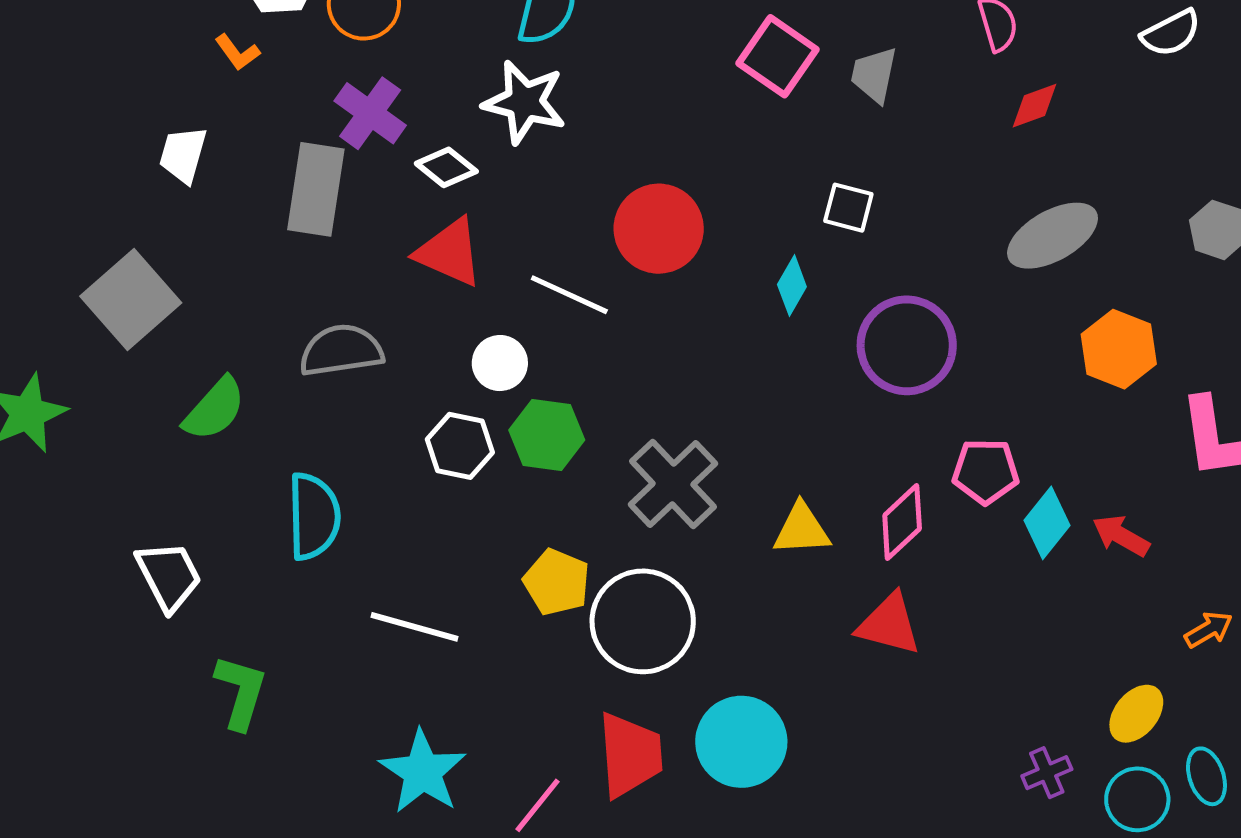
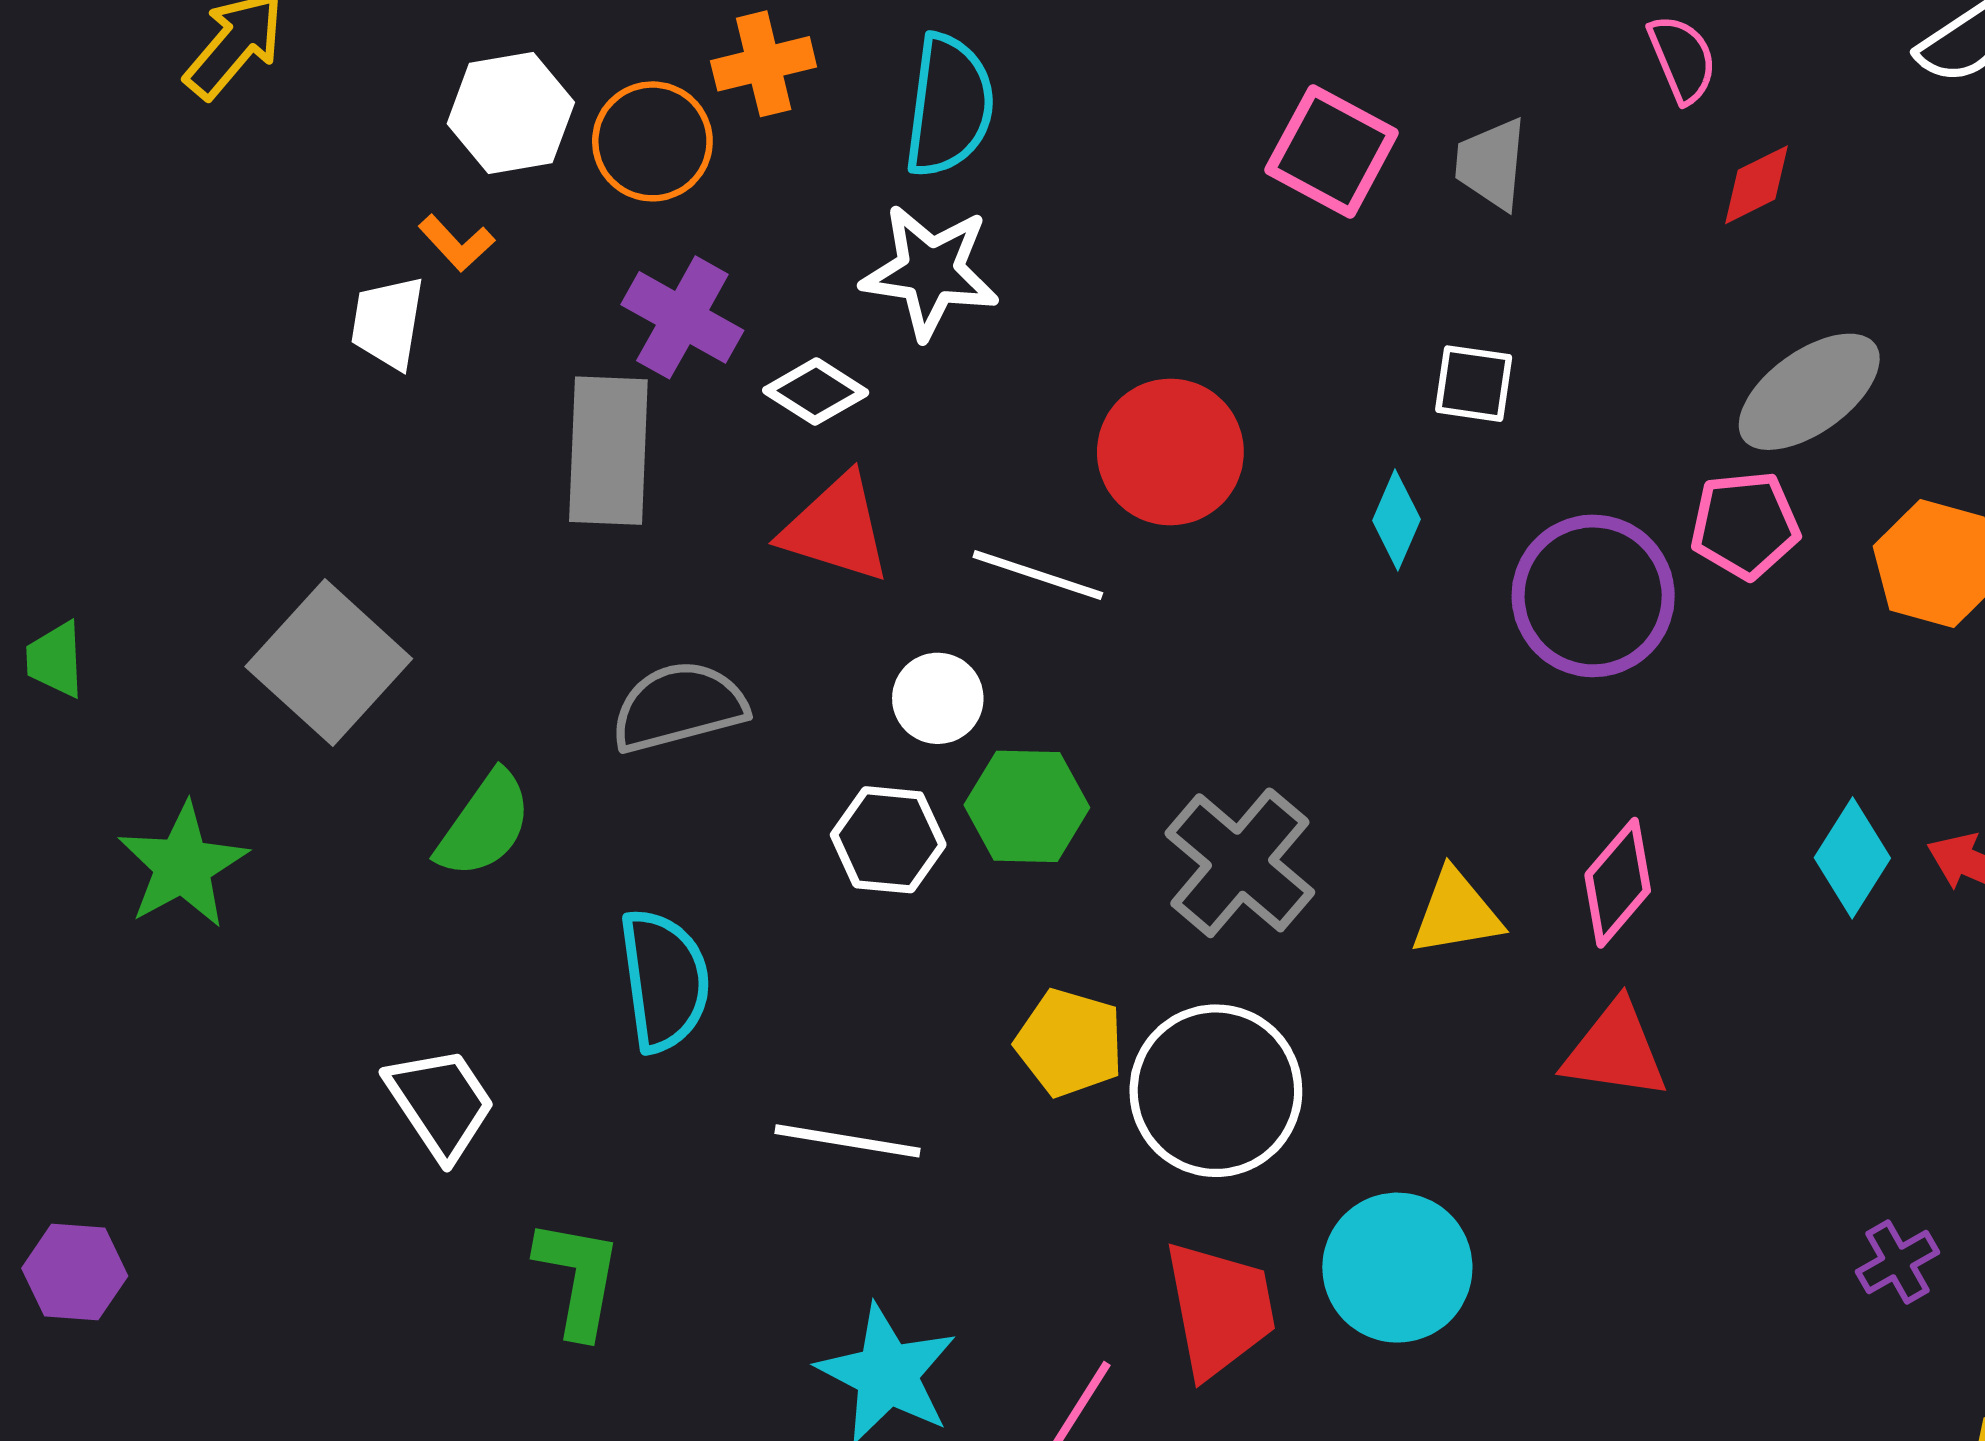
white trapezoid: (183, 155) -> (388, 322), moved
pink pentagon: (986, 471) -> (1745, 525), moved

